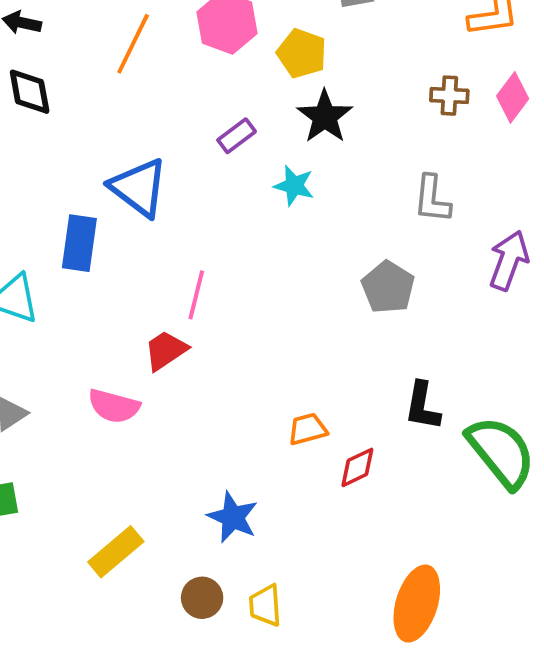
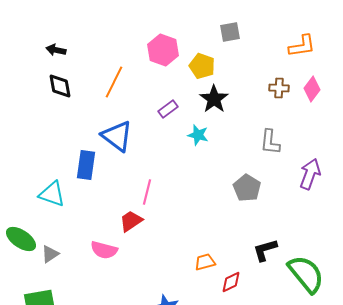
orange line: (133, 44) -> (114, 82), moved
black L-shape: (423, 406) -> (265, 250), turned 64

